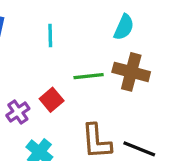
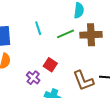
green line: (89, 76) -> (65, 34), moved

